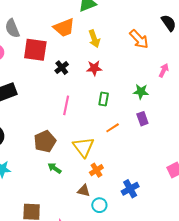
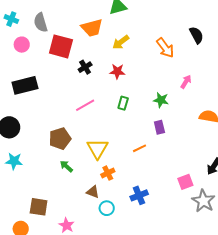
yellow arrow: (94, 39) -> (121, 42), turned 66
pink line: (66, 105) -> (85, 105), turned 42
orange line: (113, 128) -> (140, 148), moved

